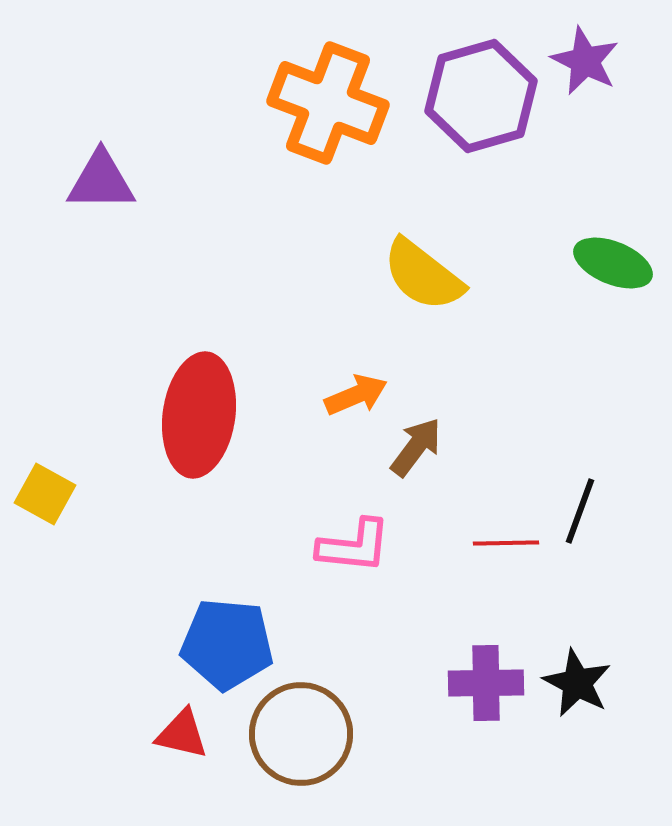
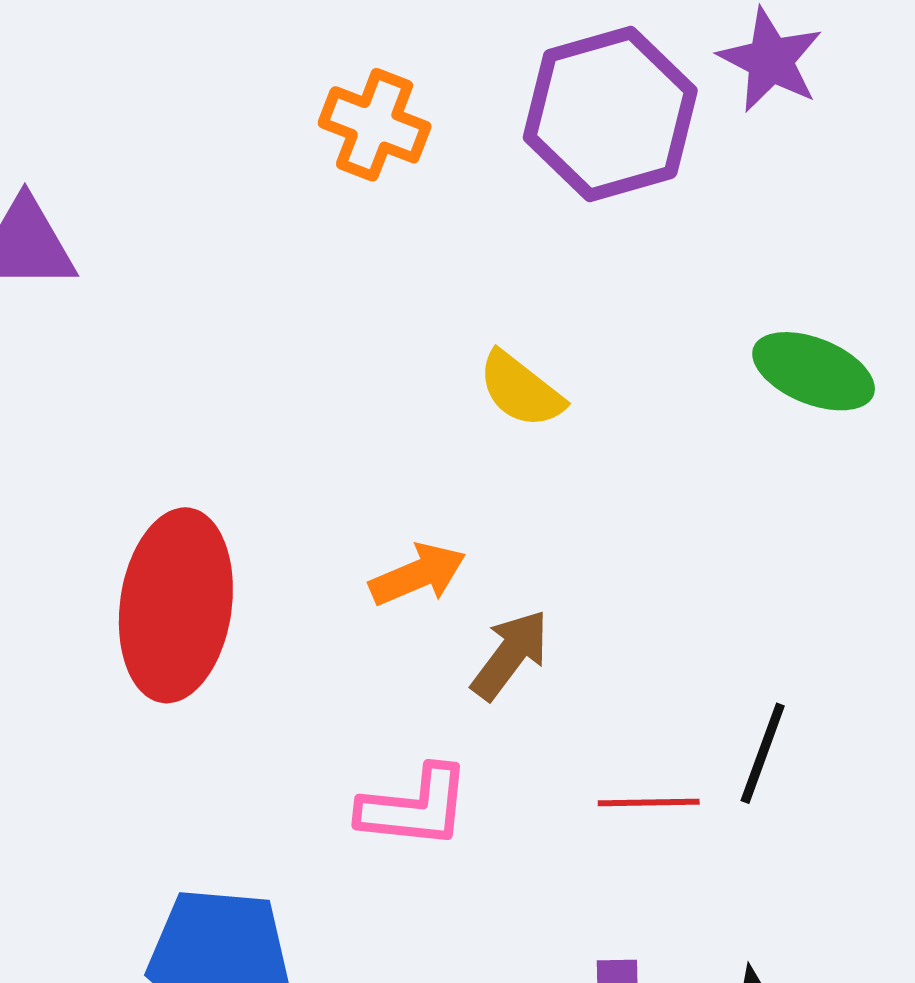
orange cross: (328, 103) -> (375, 125), size x0.6
yellow semicircle: (423, 275) -> (521, 390), size x0.7

